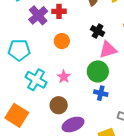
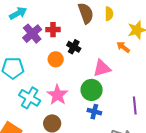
black cross: (98, 31) -> (74, 47), moved
pink star: (64, 77) -> (57, 95), size x1.5

